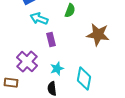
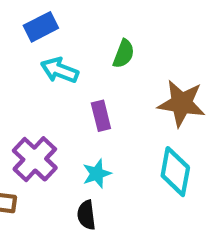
purple rectangle: (51, 40) -> (101, 116), moved
cyan diamond: (84, 79) -> (175, 172), moved

